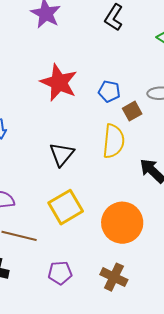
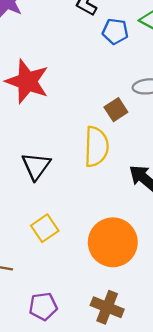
blue pentagon: (109, 91) -> (115, 31), moved
yellow square: (66, 207) -> (45, 228), size x0.7

